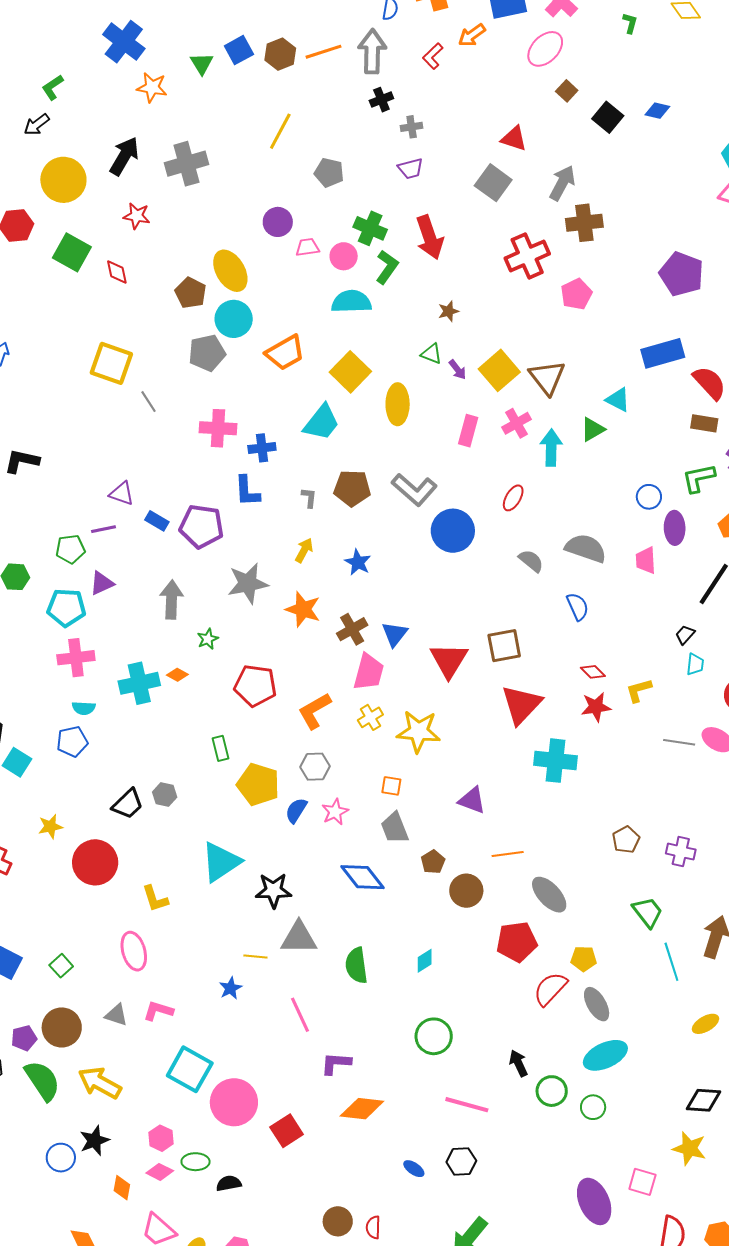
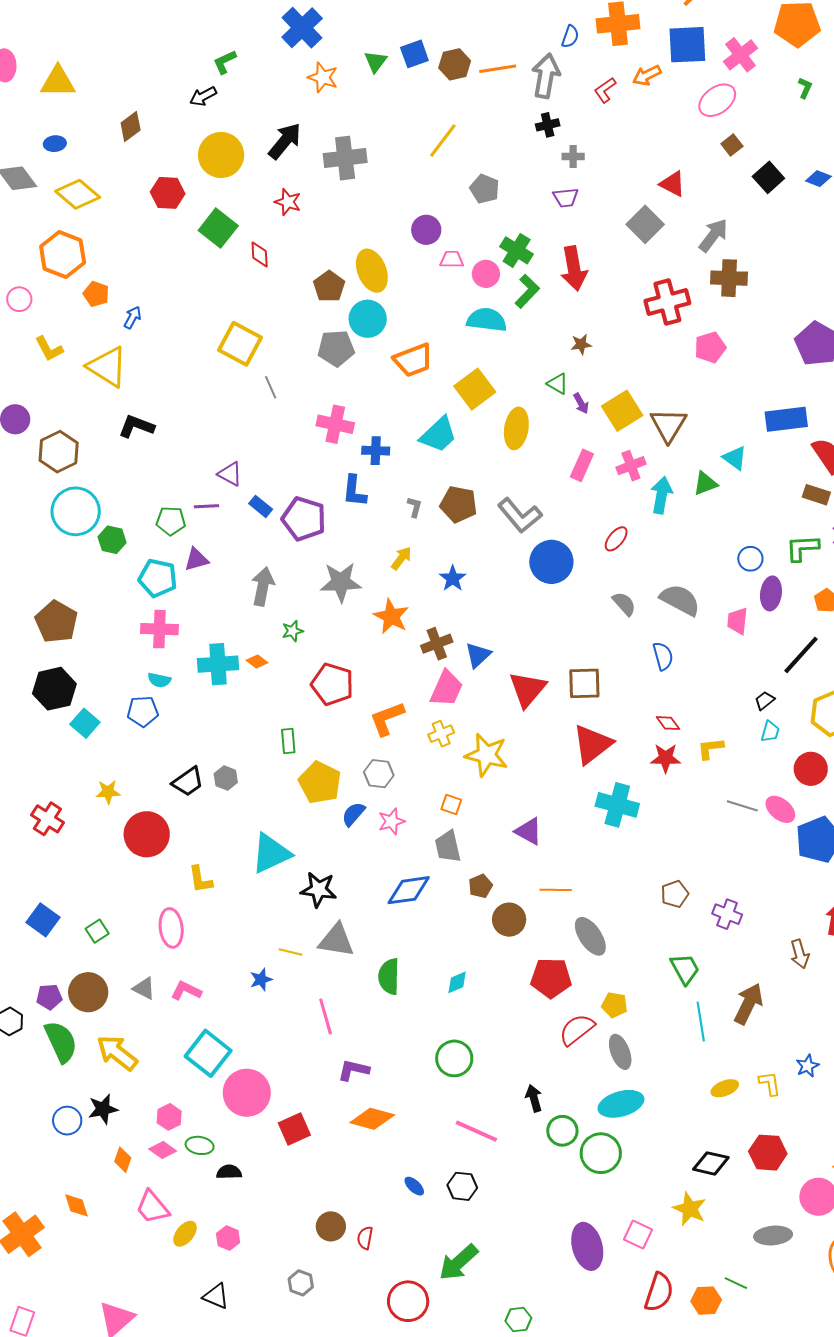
blue diamond: (363, 877) -> (409, 890), turned -69
green circle: (593, 1107) -> (601, 1153), size x1.6

